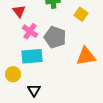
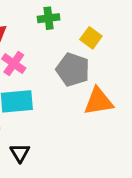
gray pentagon: (55, 37) -> (73, 70), moved

